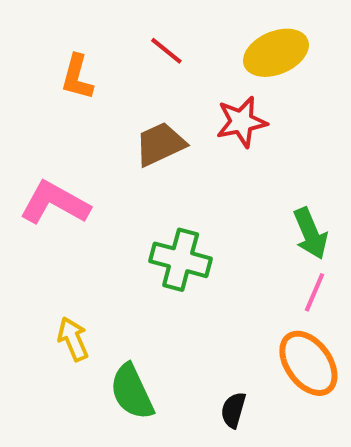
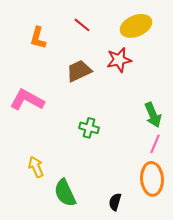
green cross: (181, 260) -> (89, 128), size x0.7
orange ellipse: (308, 363) -> (152, 179), turned 32

